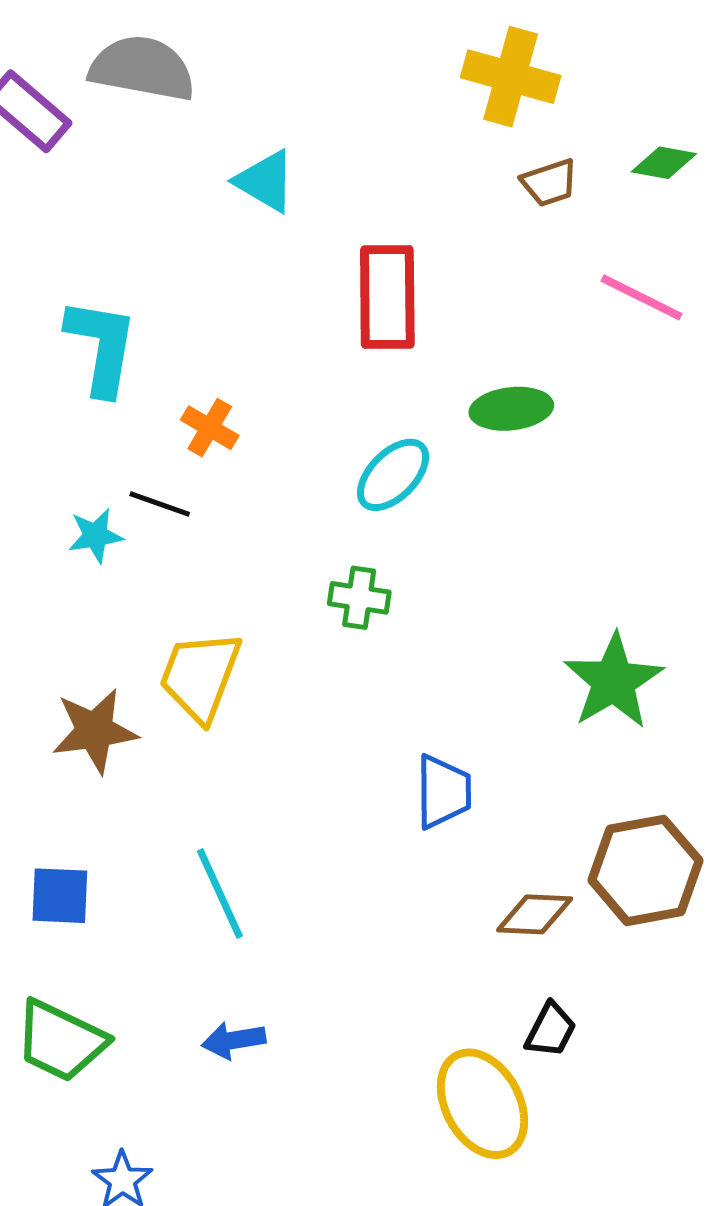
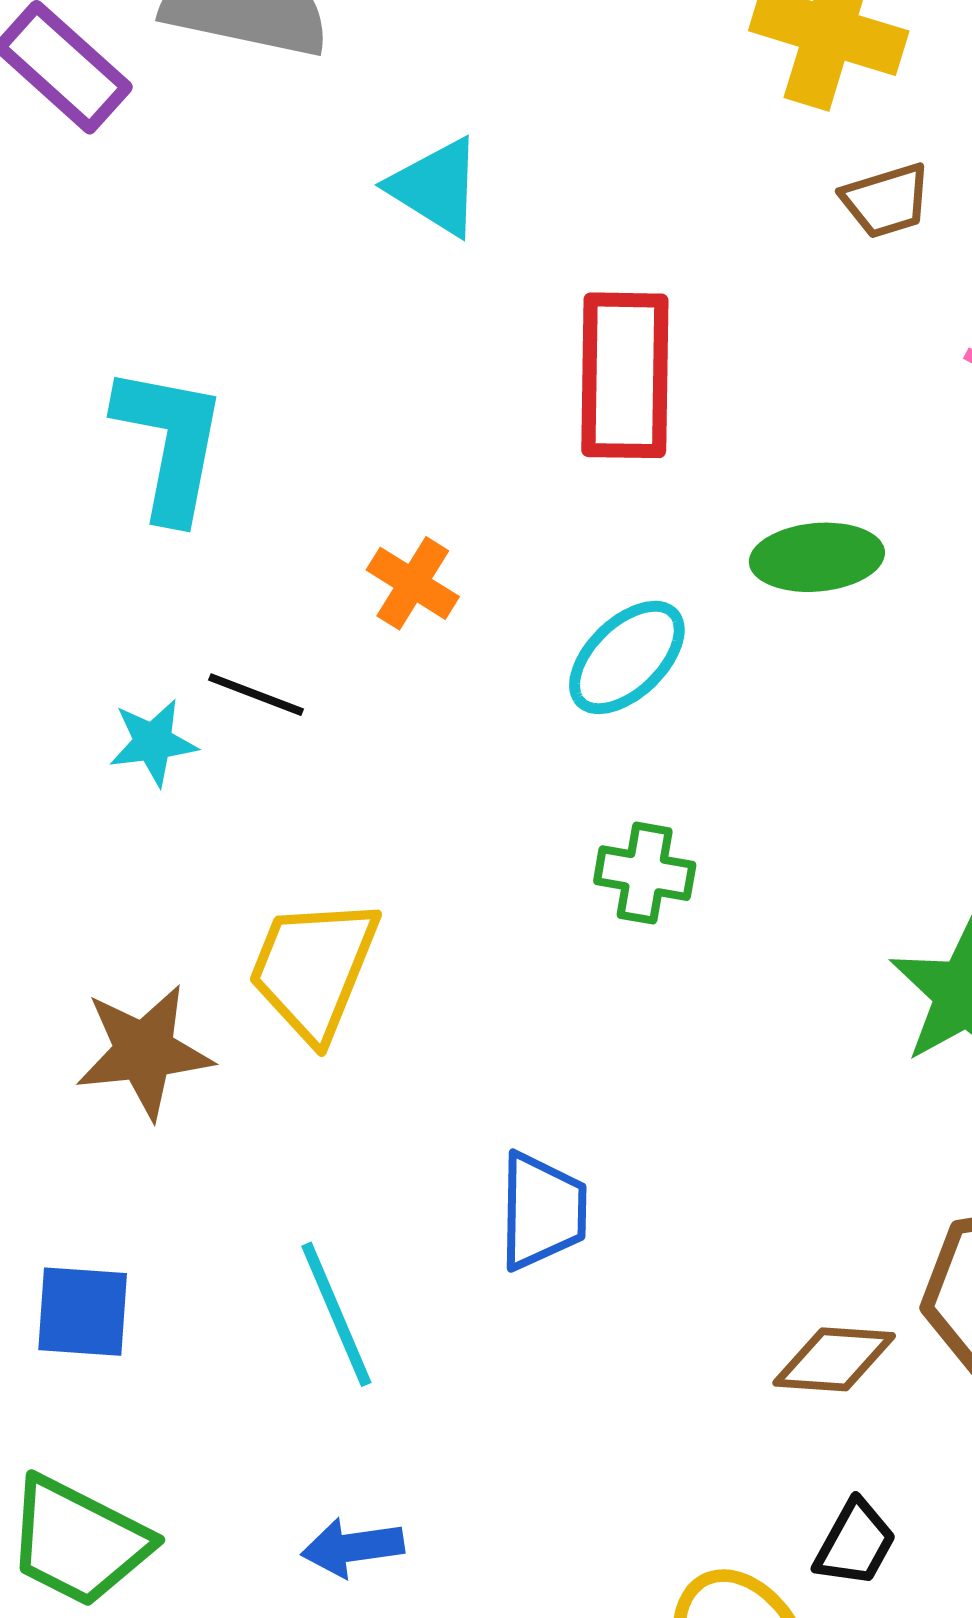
orange cross: (210, 428) -> (413, 583), moved
green cross: (359, 598) -> (645, 873), moved
blue trapezoid: (443, 792) -> (542, 1211), moved

